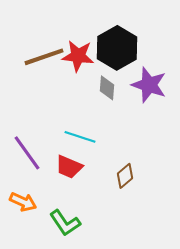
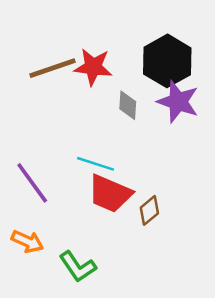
black hexagon: (117, 48) -> (167, 61), moved
red trapezoid: (69, 167) -> (110, 194), moved, size x1.4

